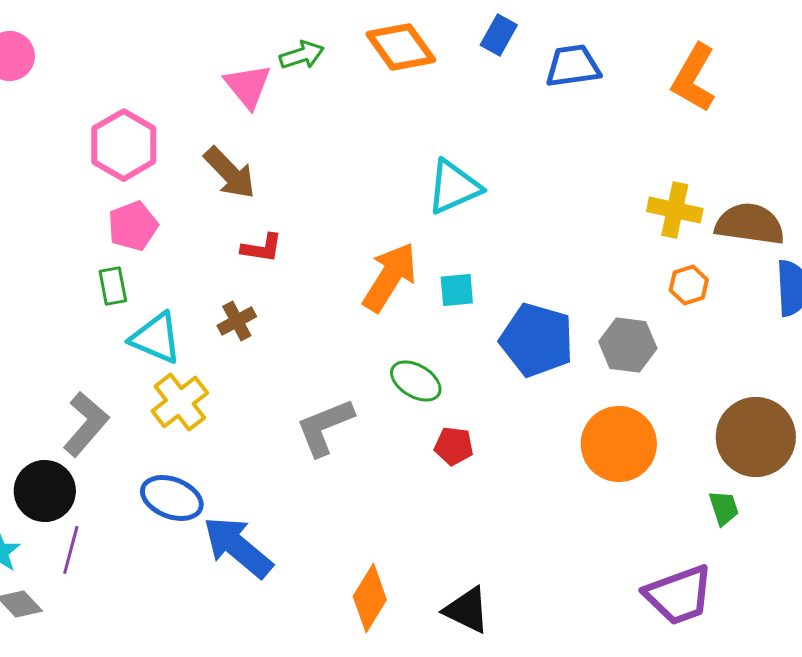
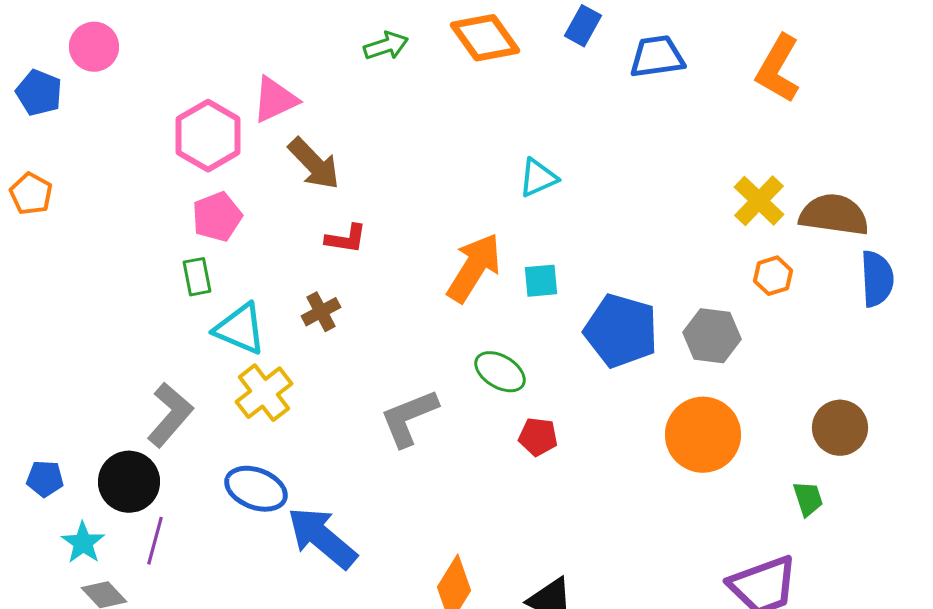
pink triangle: (248, 86) -> (275, 100), moved, turned 44
cyan triangle: (454, 187) -> (538, 178), size x0.7
yellow cross: (675, 210) -> (759, 201), turned 32
brown circle: (756, 437) -> (840, 428), size x0.7

